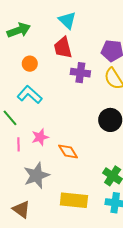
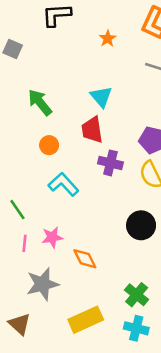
green arrow: (19, 30) -> (40, 102), turned -115
cyan L-shape: (30, 95) -> (63, 184), moved
yellow rectangle: (74, 200) -> (86, 320), turned -36

